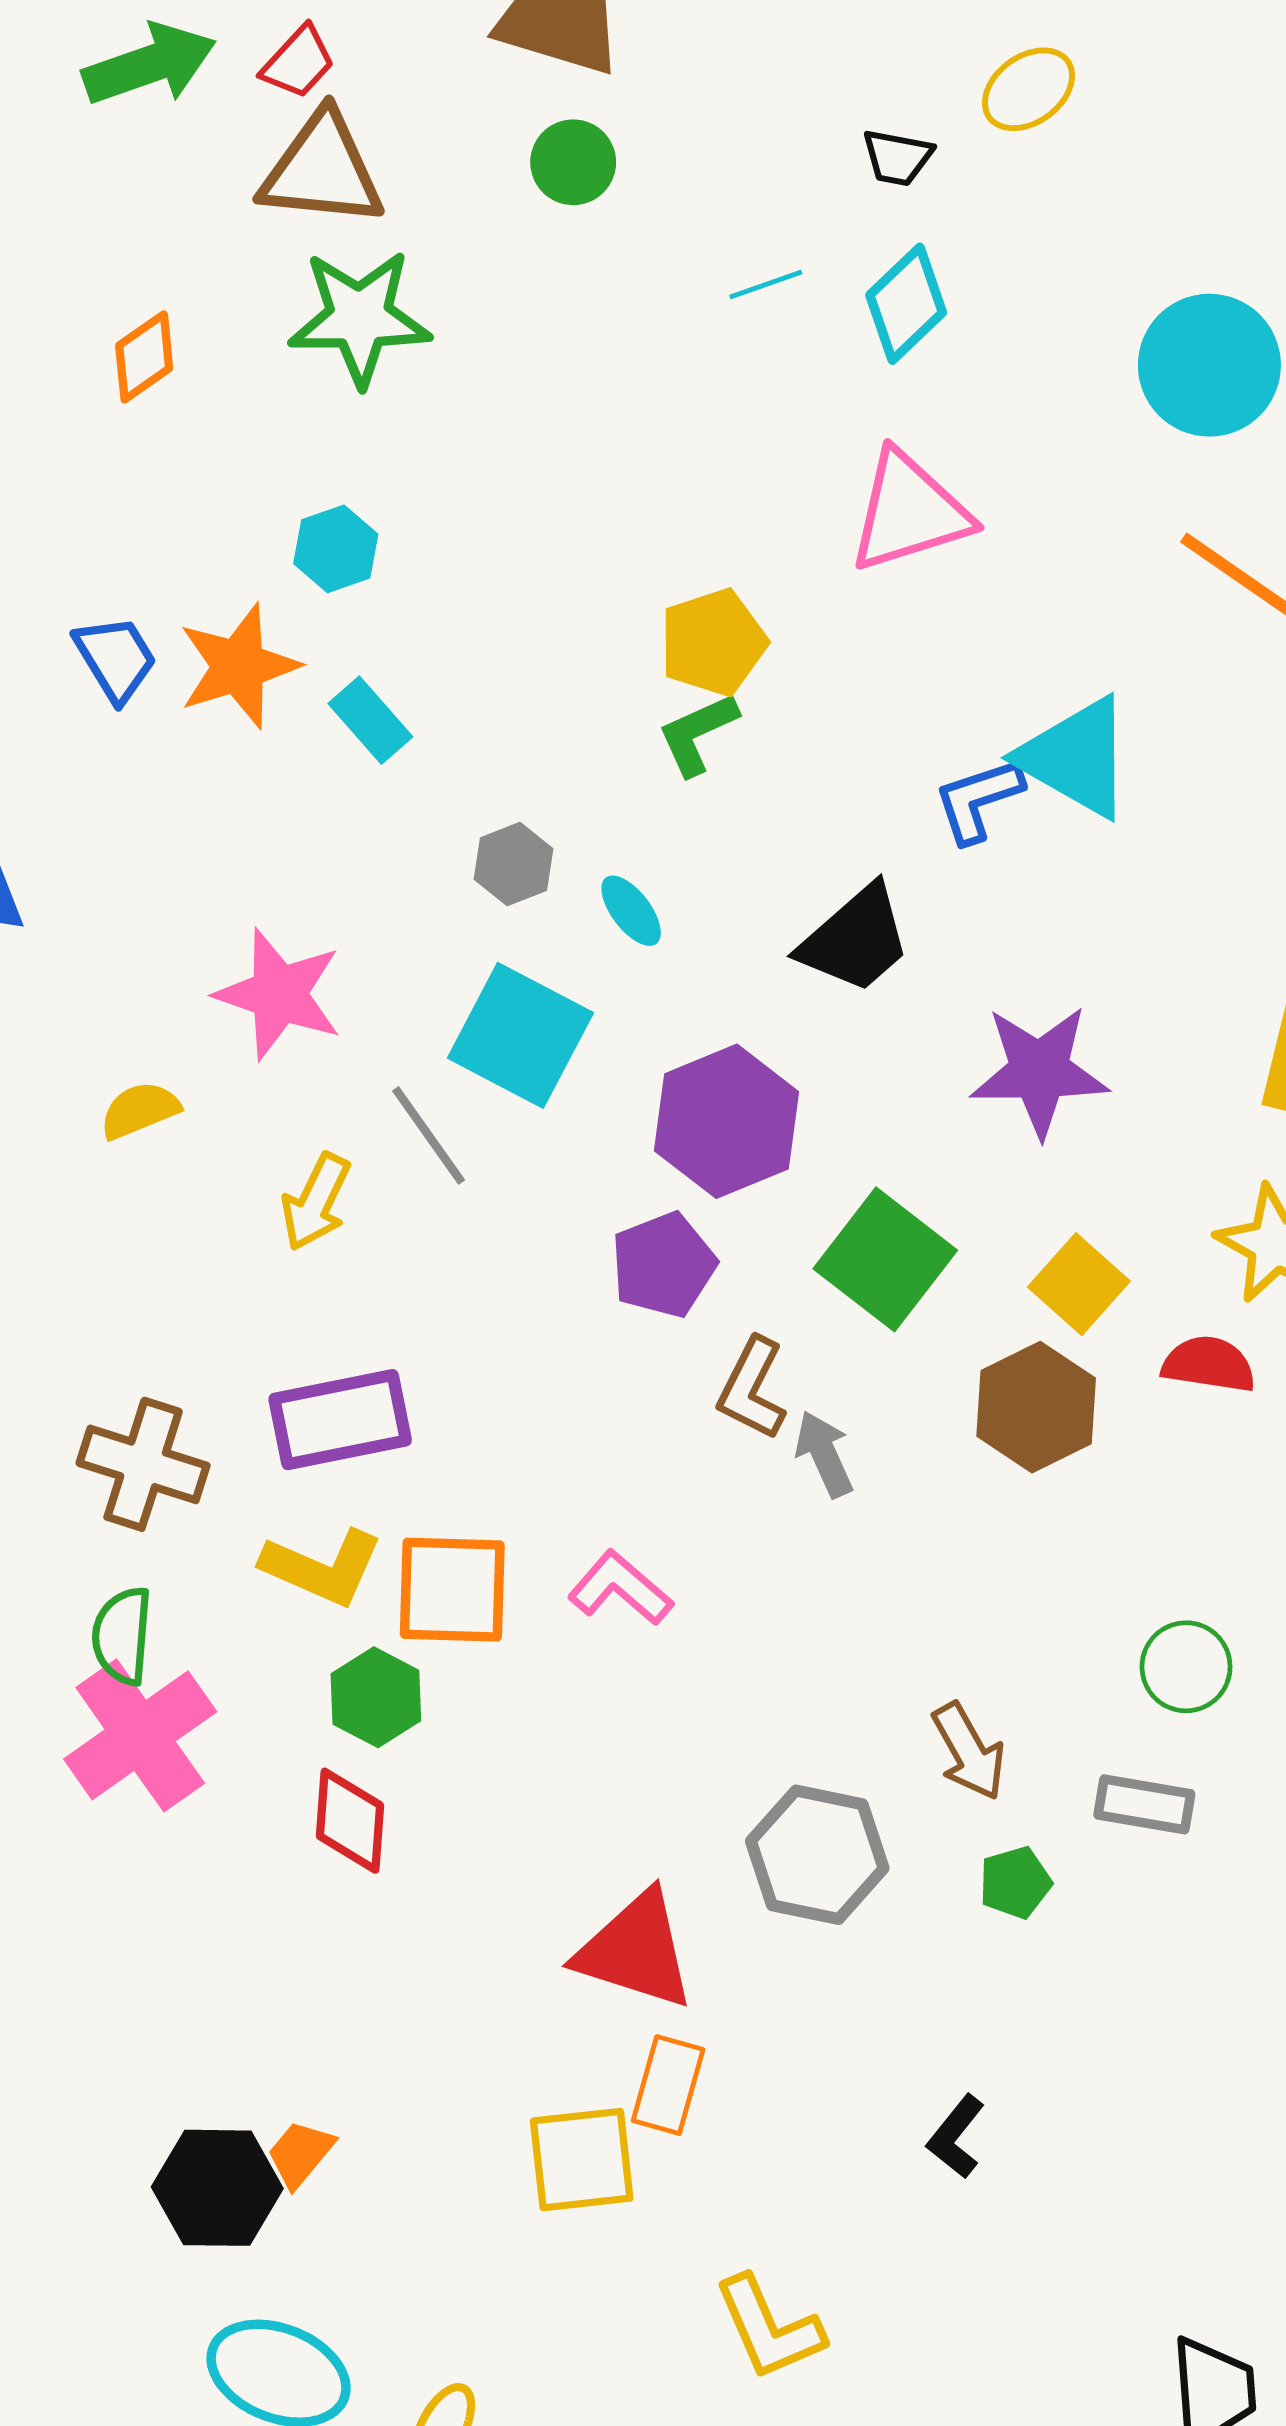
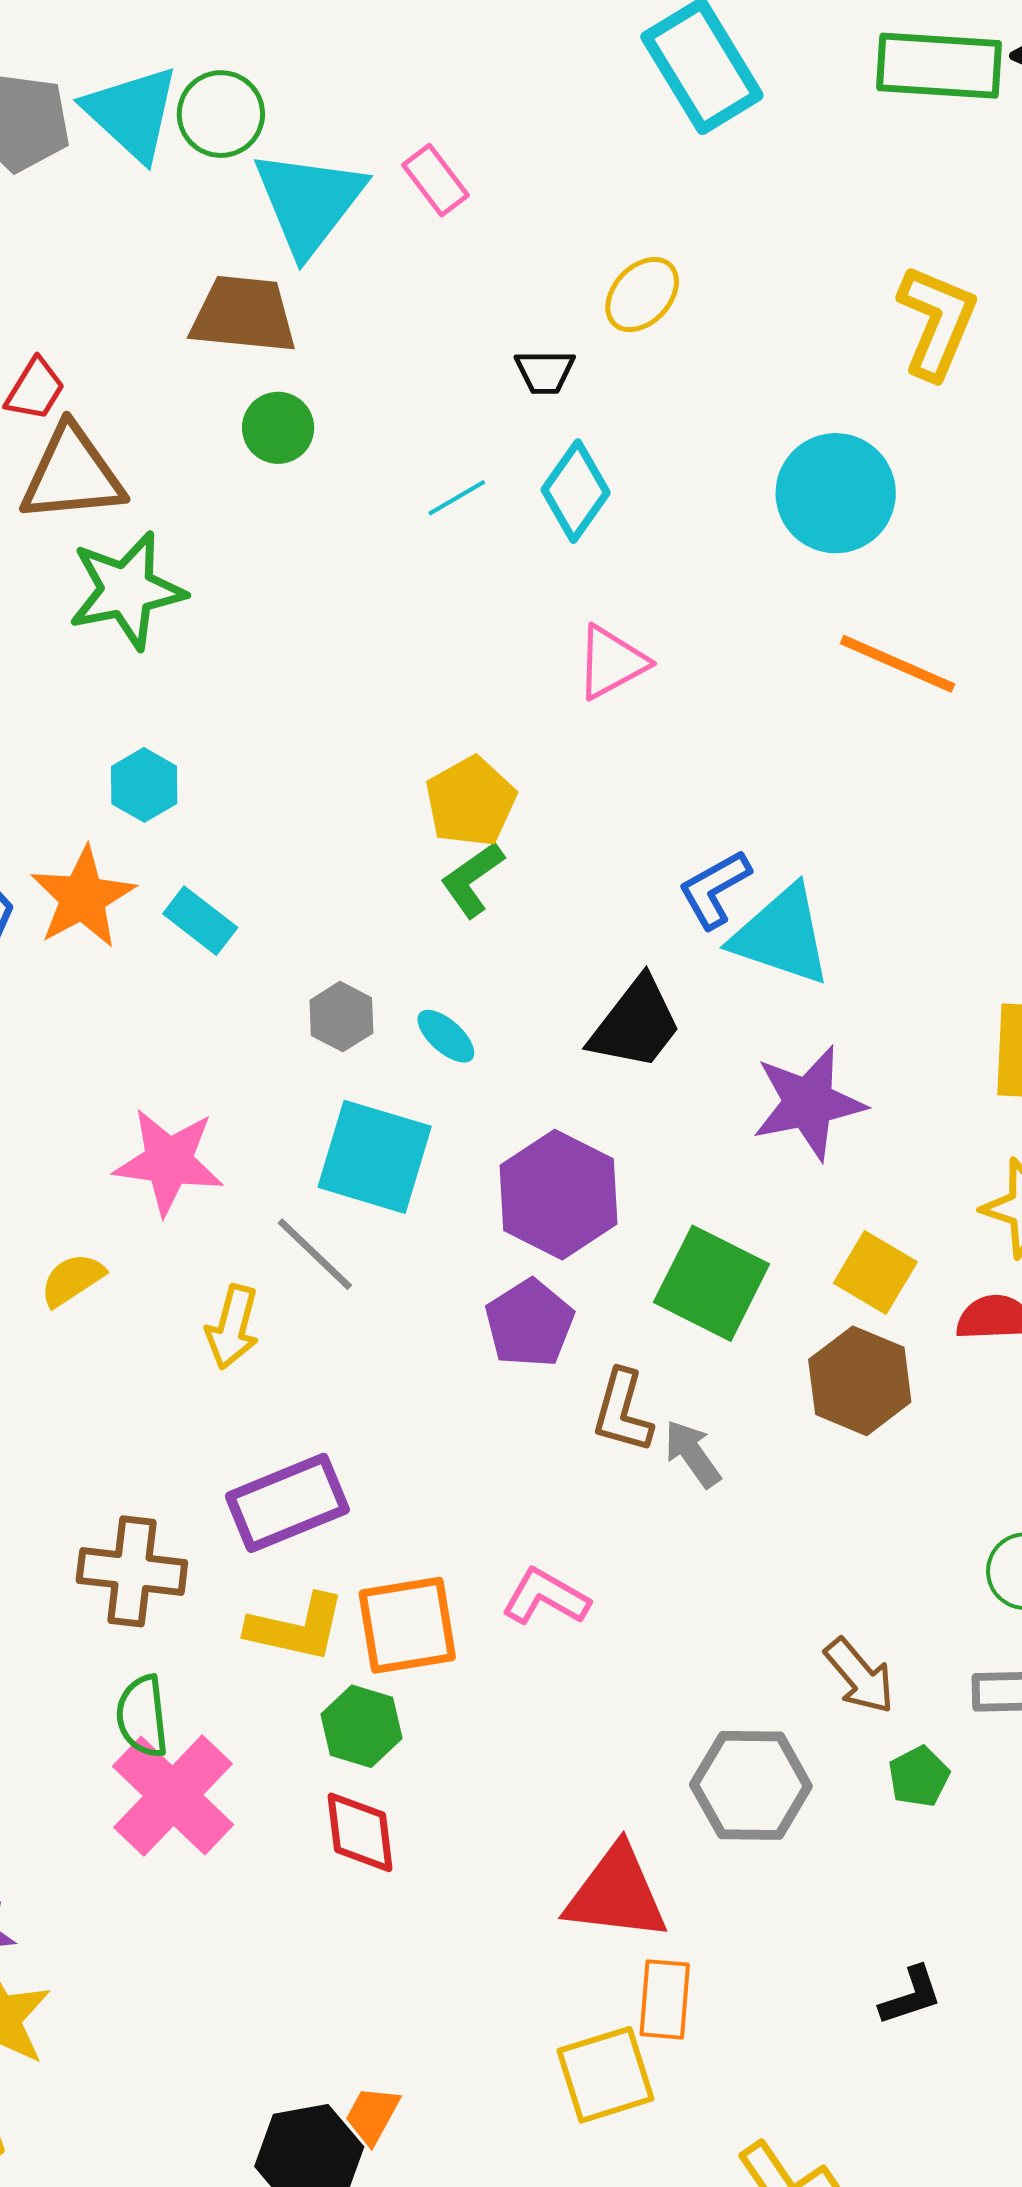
pink triangle: (909, 512) -> (611, 662), size x0.7
cyan triangle: (1076, 757) -> (782, 936), moved
black L-shape: (956, 2137) -> (911, 1996), turned -136

